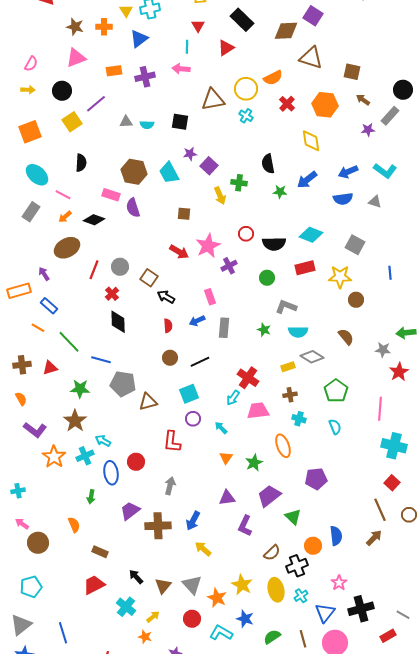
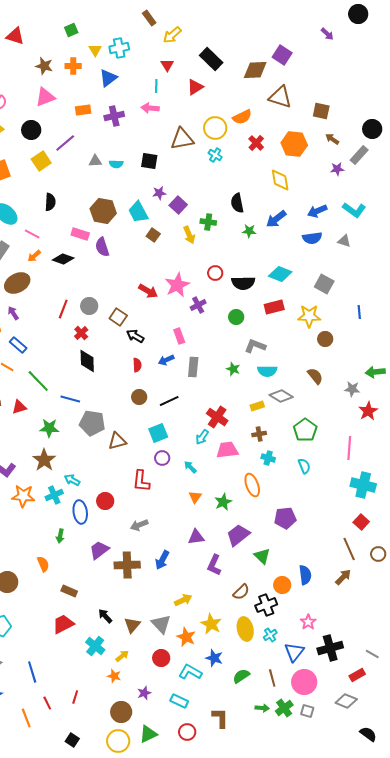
brown square: (184, 214) -> (153, 235), moved, turned 32
brown ellipse: (67, 248) -> (17, 283), moved
orange star: (54, 457) -> (23, 496), turned -30
gray arrow: (170, 486) -> (139, 525), turned -126
yellow arrow: (203, 549) -> (183, 600), moved, turned 114

